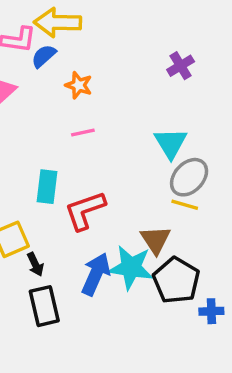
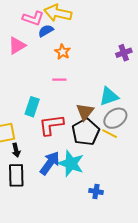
cyan triangle: (171, 143) -> (109, 96), turned 30
brown triangle: (156, 240) -> (85, 112), moved
black pentagon: (176, 280) -> (86, 132), moved
blue cross: (211, 311) -> (96, 191), moved

